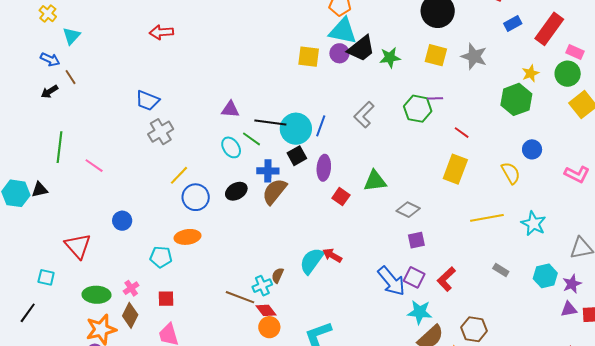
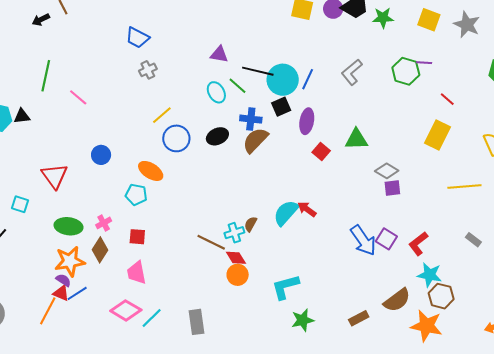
gray cross: (161, 132) -> (148, 70), size x0.7
orange ellipse: (188, 237) -> (151, 171), moved, turned 35
purple square: (416, 240) -> (392, 188), moved
cyan star: (420, 312) -> (430, 275), moved

